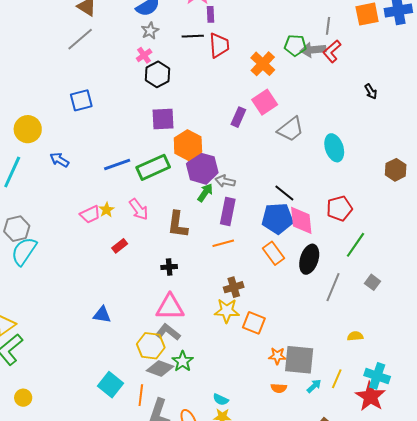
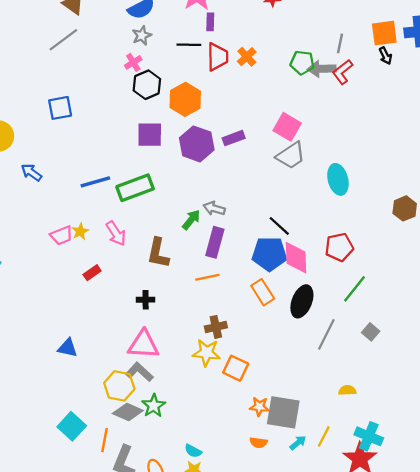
orange cross: (263, 64) -> (247, 57), moved, size x0.7
black arrow: (371, 92) -> (385, 56), moved
pink square: (265, 102) -> (287, 127), moved, turned -30
purple rectangle: (238, 117) -> (234, 138), turned 42
orange hexagon: (188, 145) -> (185, 99), moved
purple hexagon: (202, 168) -> (197, 144), moved

